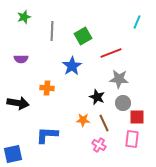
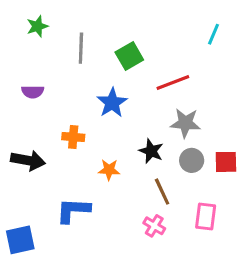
red square: (137, 117) -> (226, 162), moved
orange star: (83, 120) -> (109, 170), moved

